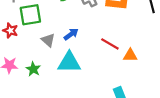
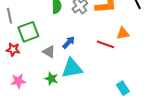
orange triangle: (130, 55) -> (123, 33), moved
green star: (33, 69) -> (51, 79), moved

